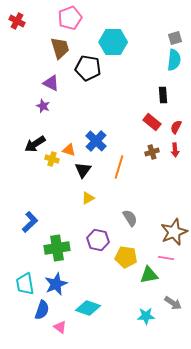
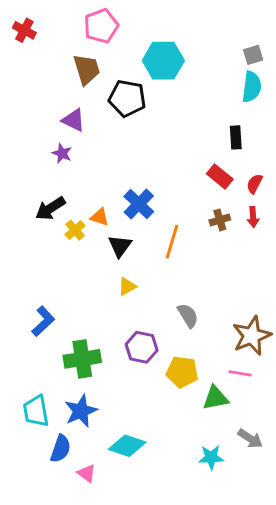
yellow cross: (52, 159) -> (75, 230), turned 32

